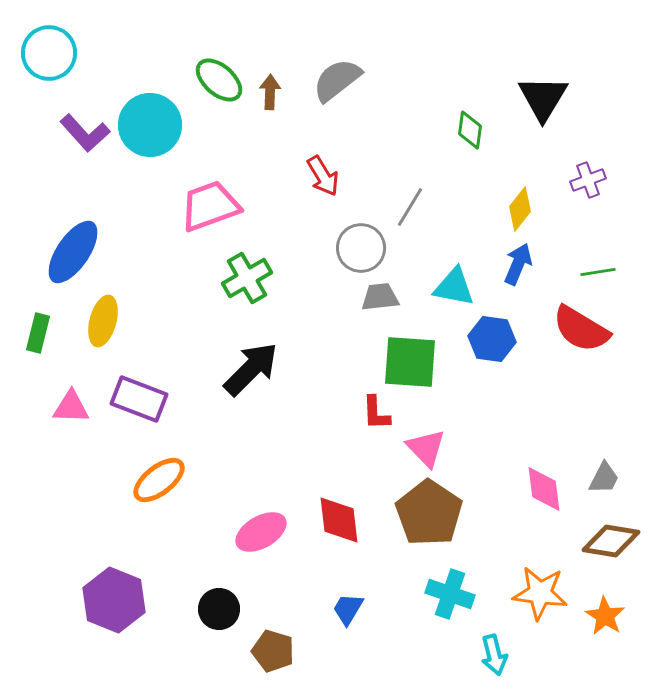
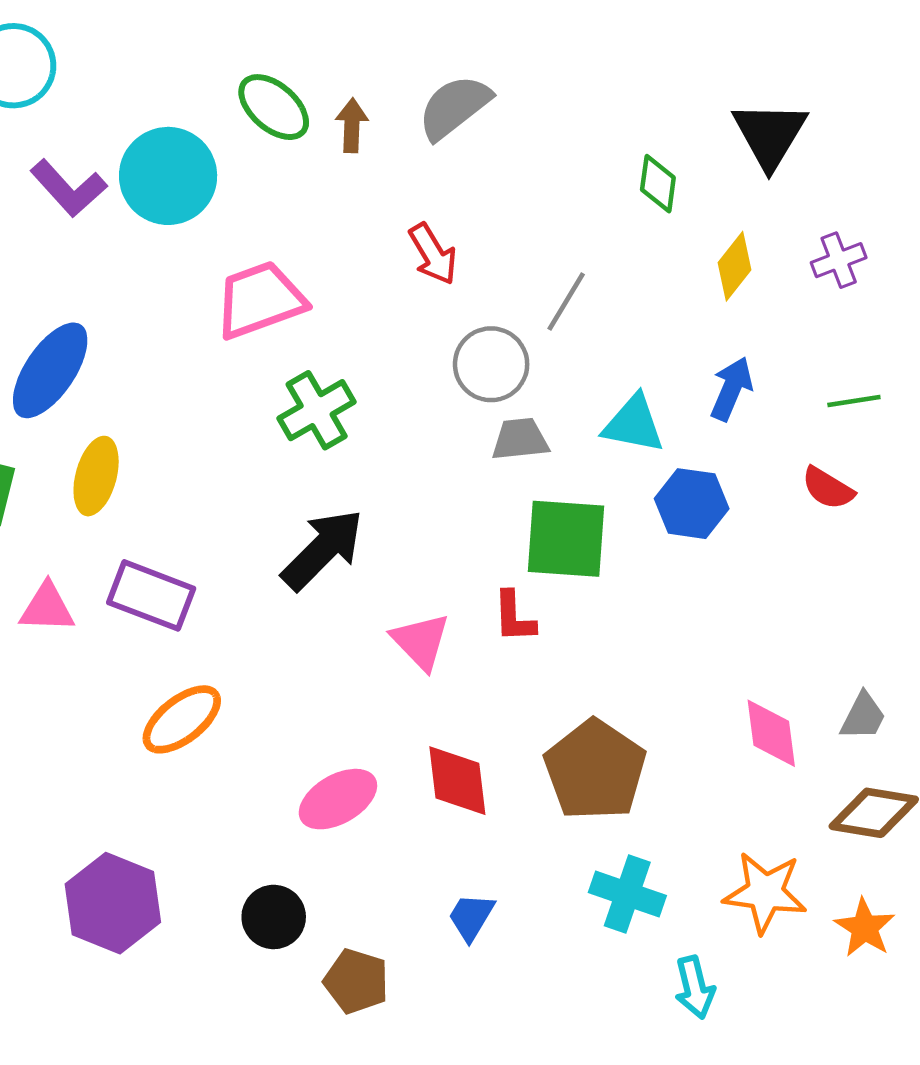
yellow diamond: (520, 209) -> (734, 266), moved
red semicircle: (581, 329) -> (828, 488), size x0.6
pink triangle: (426, 448) -> (421, 641), moved

